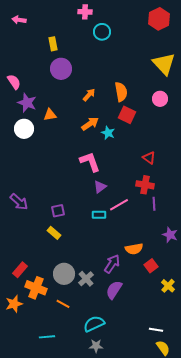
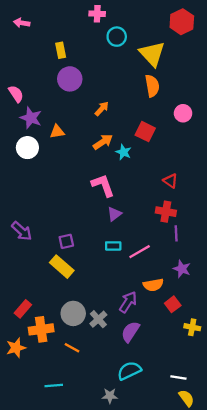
yellow triangle: (164, 64) -> (152, 54), moved
orange semicircle: (121, 92) -> (152, 86), moved
pink line: (119, 205) -> (140, 252), moved
yellow rectangle: (54, 233) -> (62, 267), size x1.5
purple star: (170, 235) -> (182, 269), moved
yellow cross: (168, 286) -> (192, 327), turned -32
orange cross: (36, 288) -> (41, 329), turned -30
cyan semicircle: (94, 324) -> (129, 371), moved

